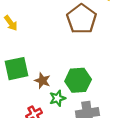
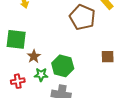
brown pentagon: (82, 19) -> (82, 17), turned -30

